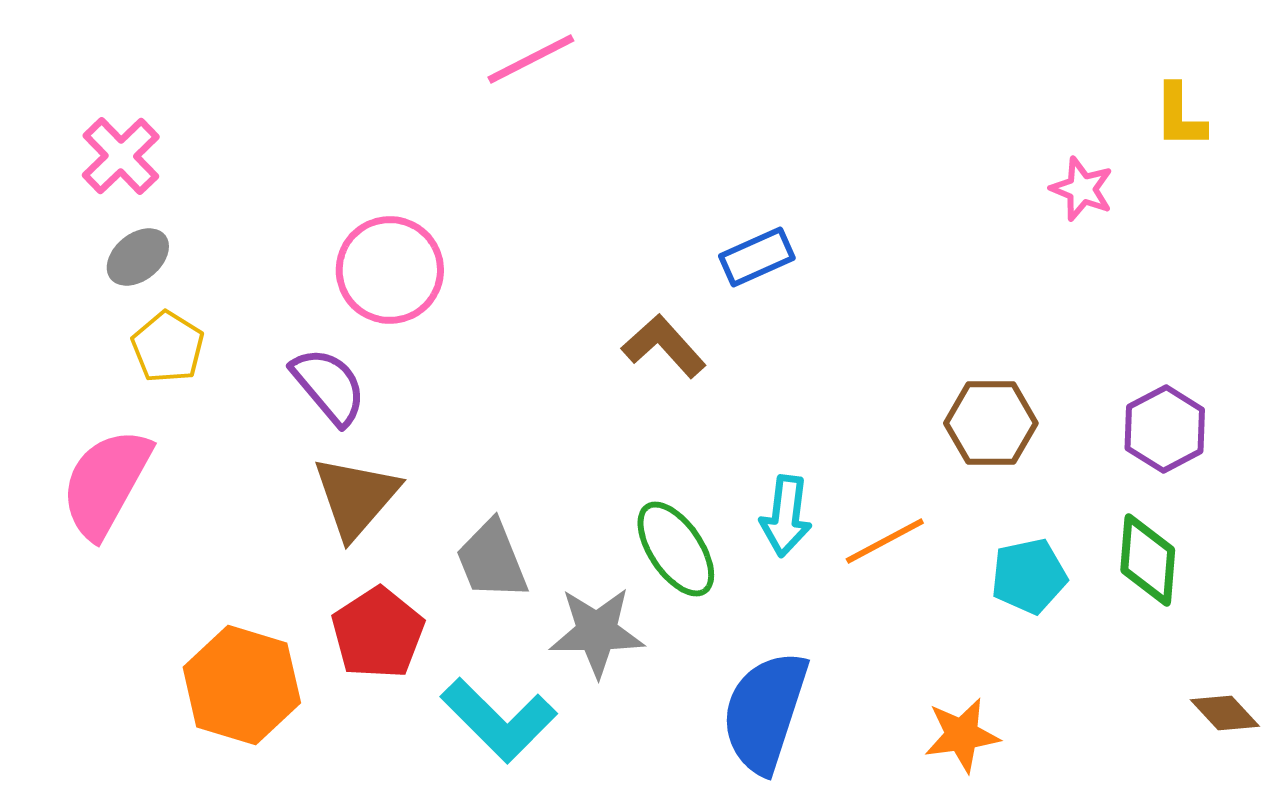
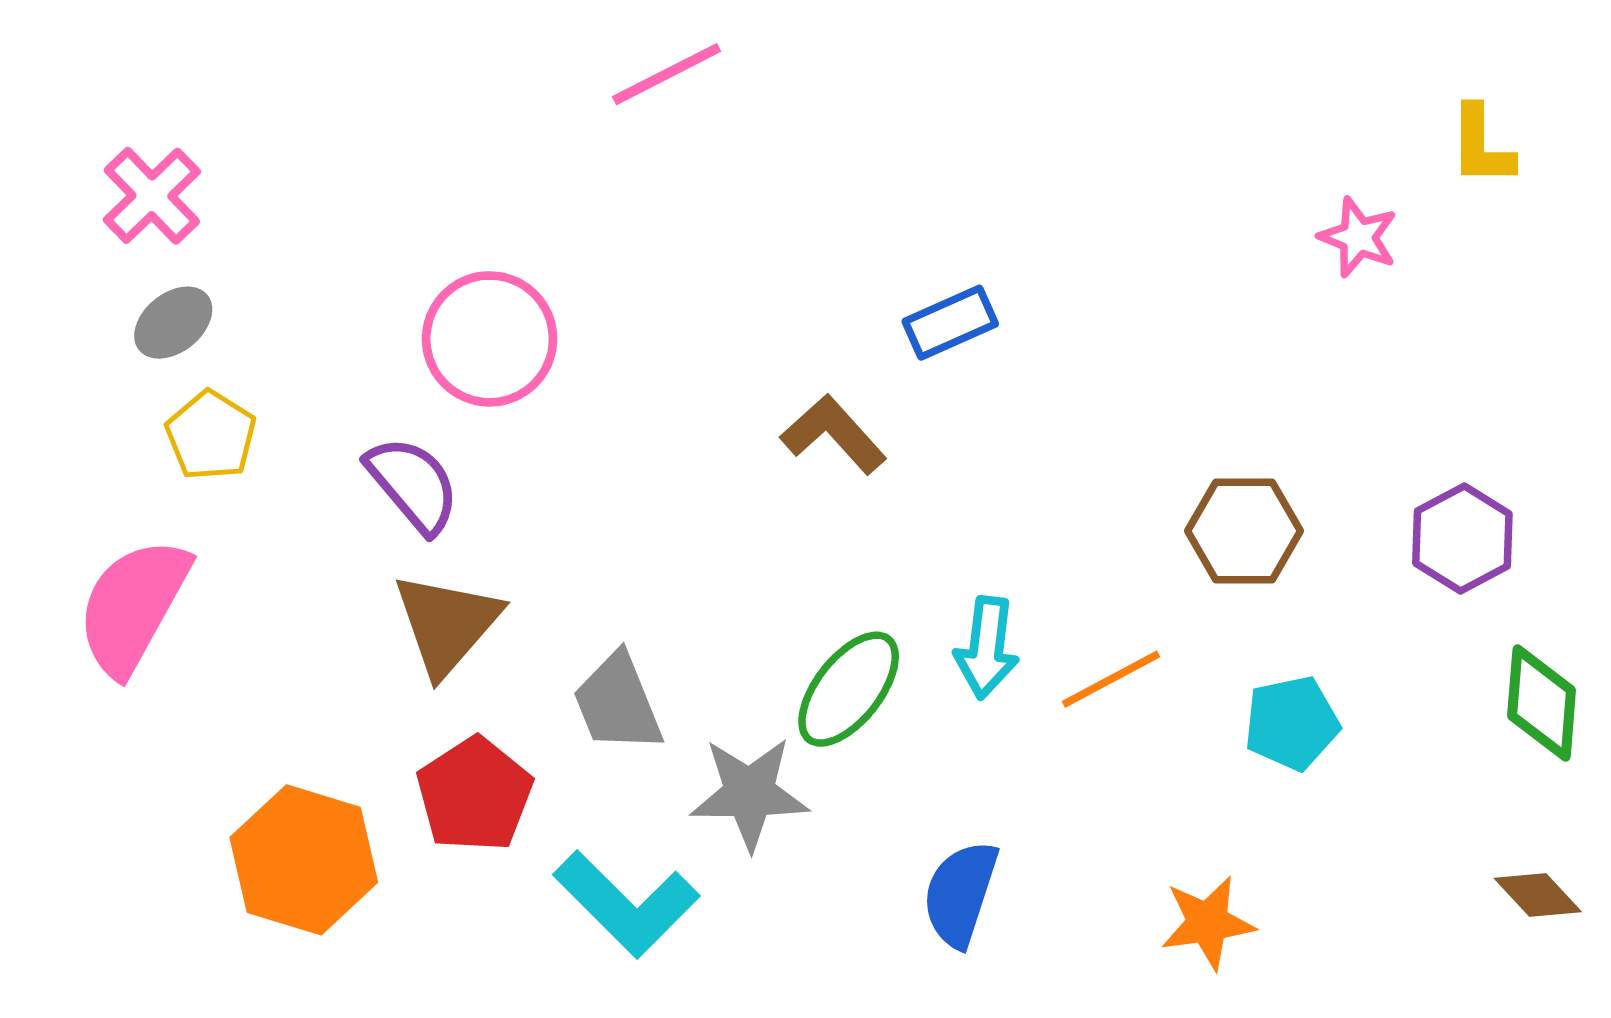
green ellipse: (676, 549) -> (849, 689), turned 72
green diamond: (1148, 560) -> (1542, 703), moved
blue semicircle: (765, 712) -> (960, 894), size x0.7

